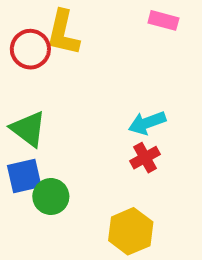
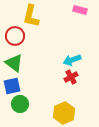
red circle: (30, 49) -> (15, 36), moved
green circle: (51, 197) -> (20, 104), moved

